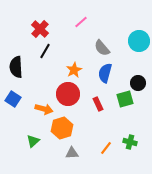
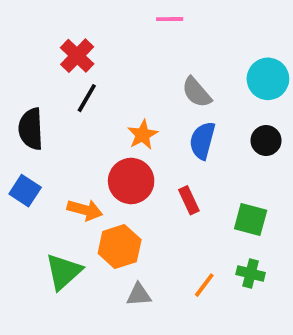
pink line: (81, 22) -> (170, 19), moved, turned 40
black circle: (138, 83) -> (266, 141), moved
green square: (125, 99) -> (251, 220), moved, turned 30
green triangle: (33, 141) -> (64, 272), size x1.5

